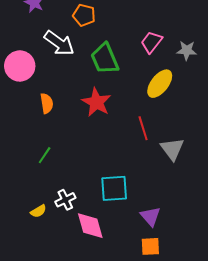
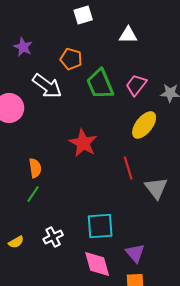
green trapezoid: (105, 59) -> (100, 84), moved
orange semicircle: (47, 103) -> (35, 168), moved
yellow semicircle: (38, 211) -> (16, 242), moved
pink diamond: (90, 226) -> (97, 264), moved

